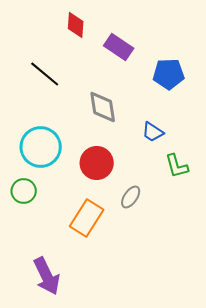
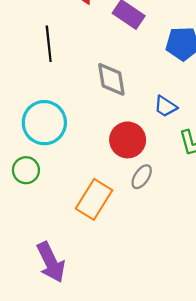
black line: (45, 74) -> (49, 44), turned 44
red circle: (97, 163) -> (128, 140), moved

